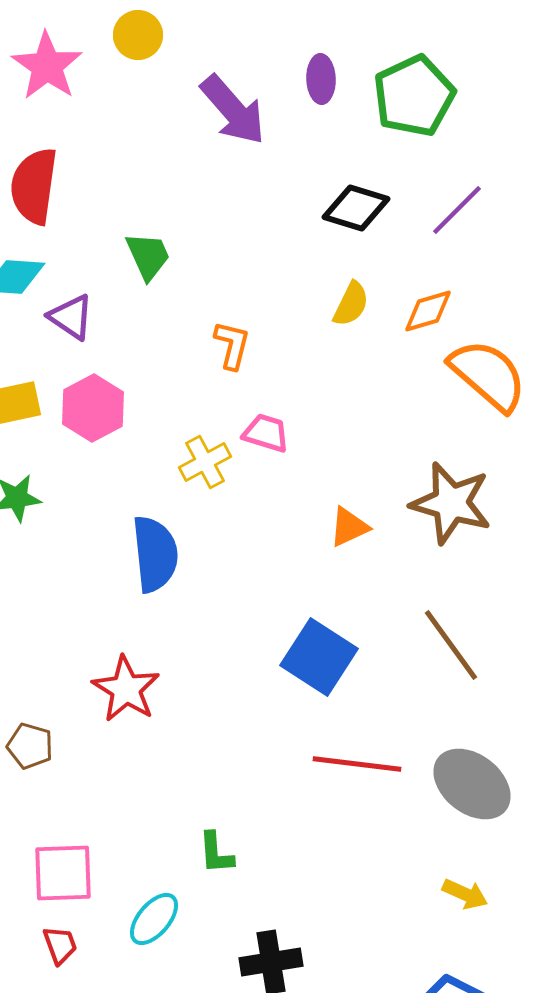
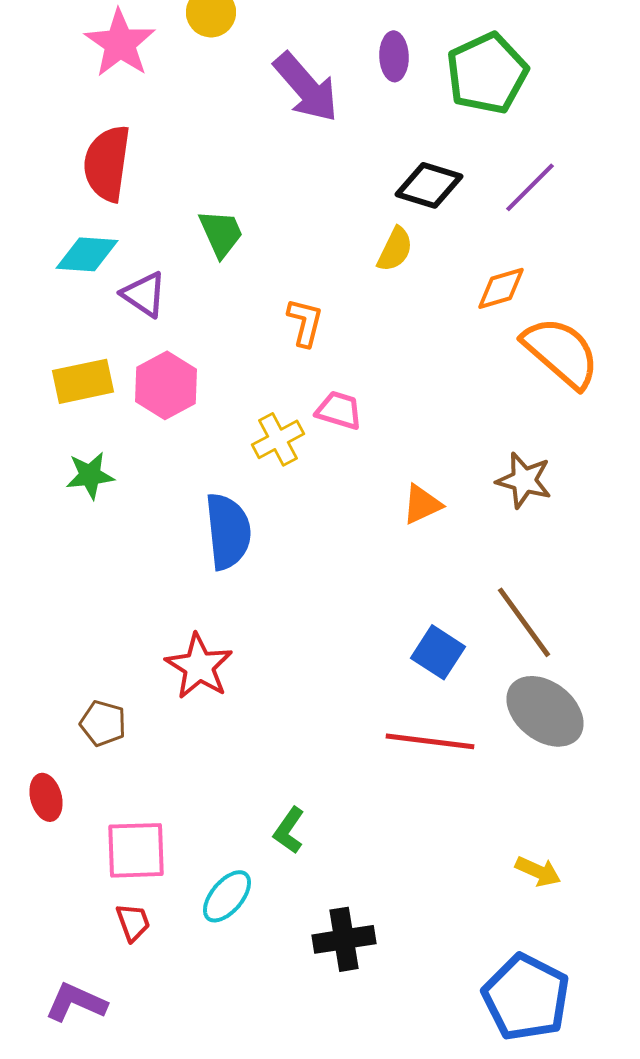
yellow semicircle: (351, 304) -> (395, 249), moved
brown star: (451, 503) -> (524, 480), size x0.7
blue square: (319, 657) -> (438, 652), moved, size x0.7
gray ellipse: (472, 784) -> (545, 711), moved
green L-shape: (216, 853) -> (289, 830), turned 39

